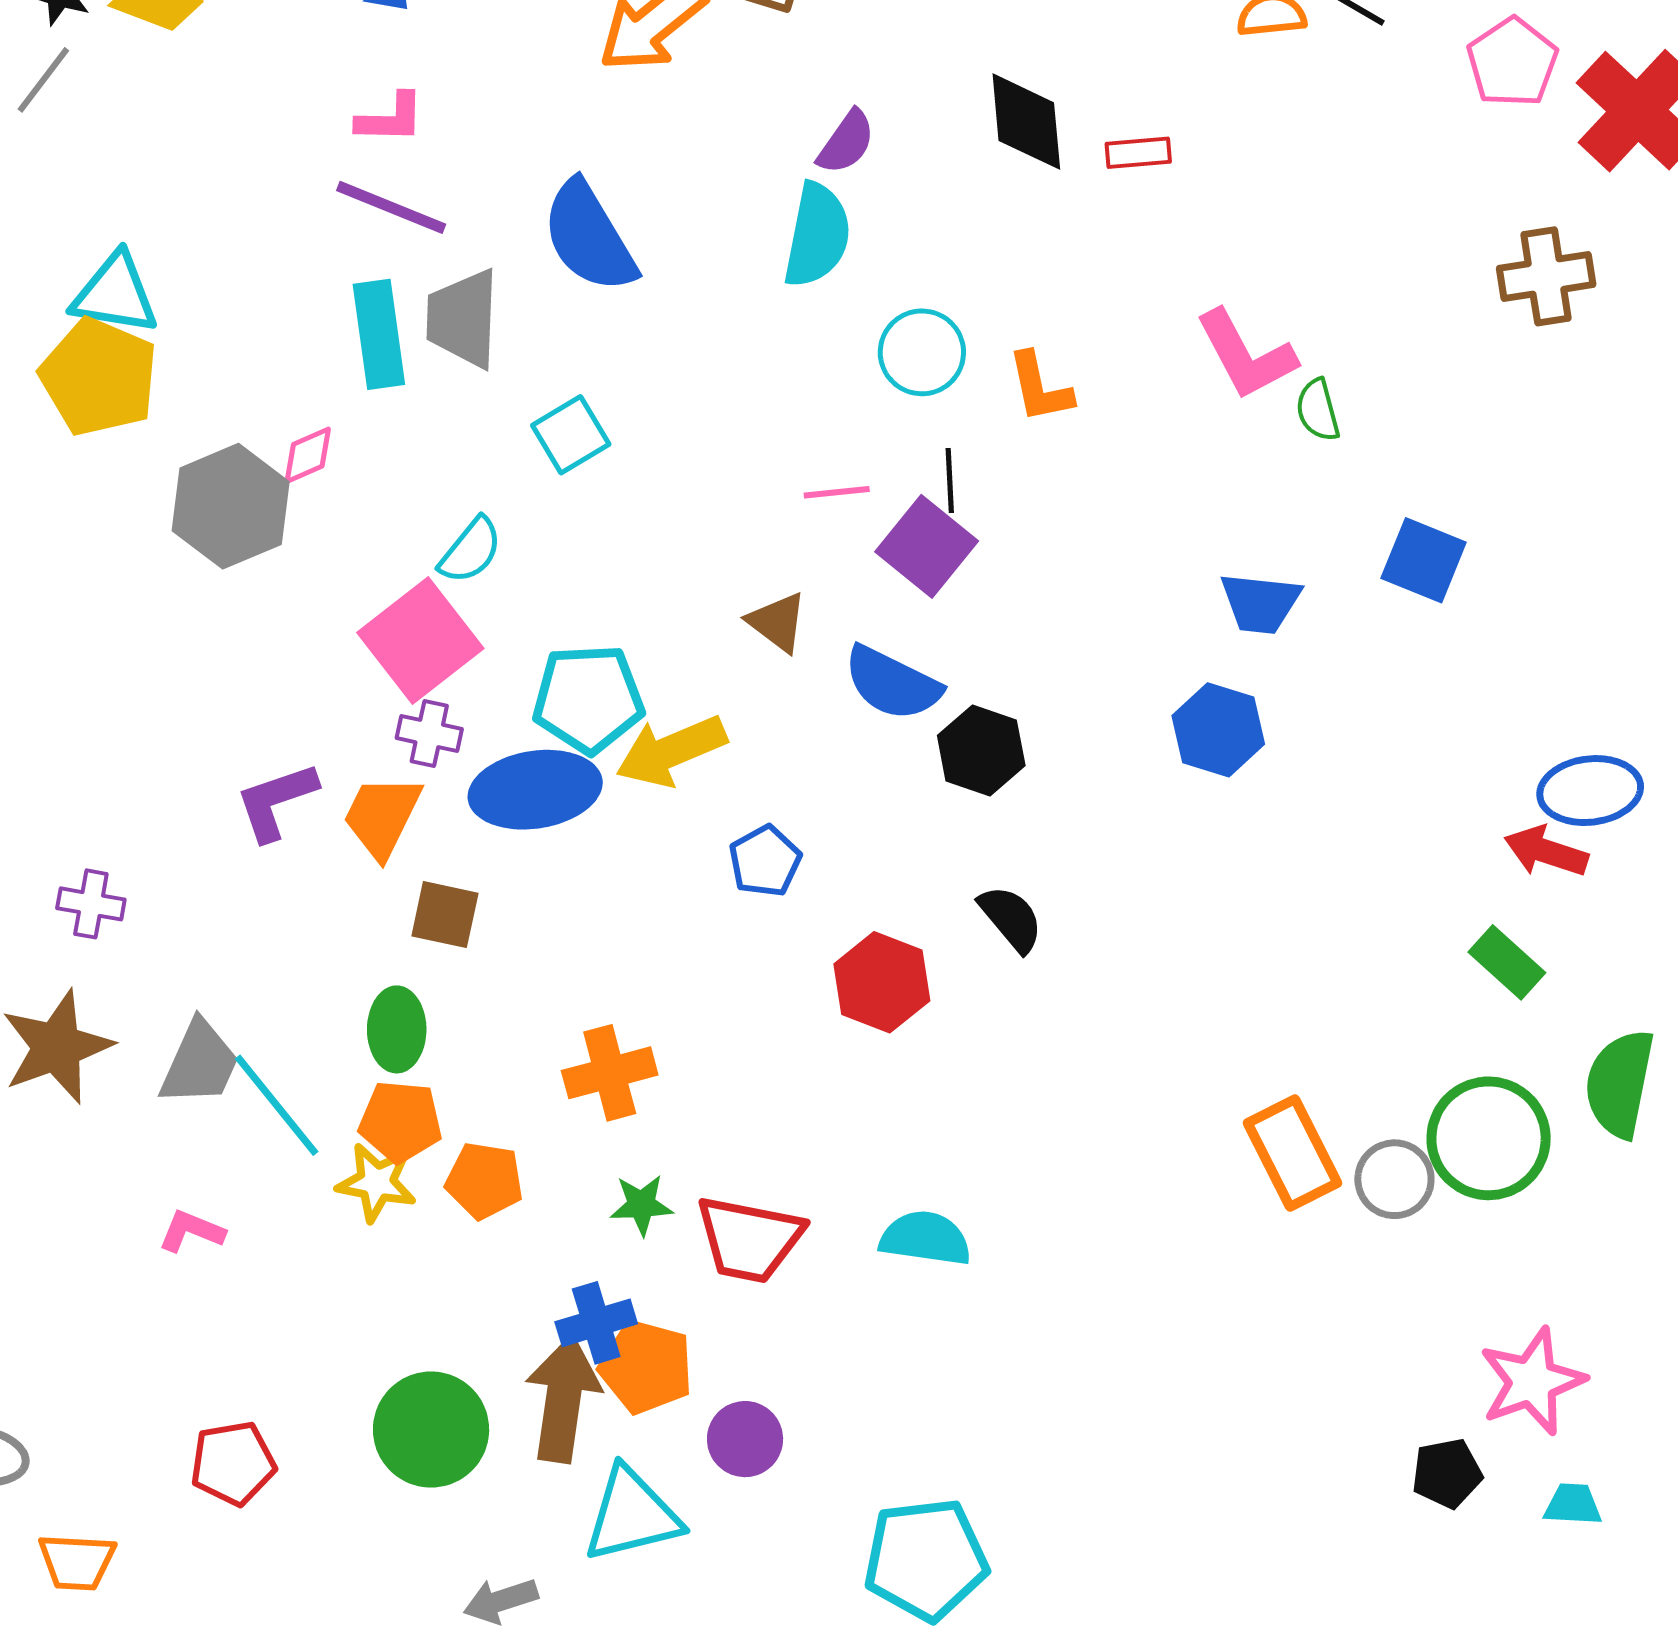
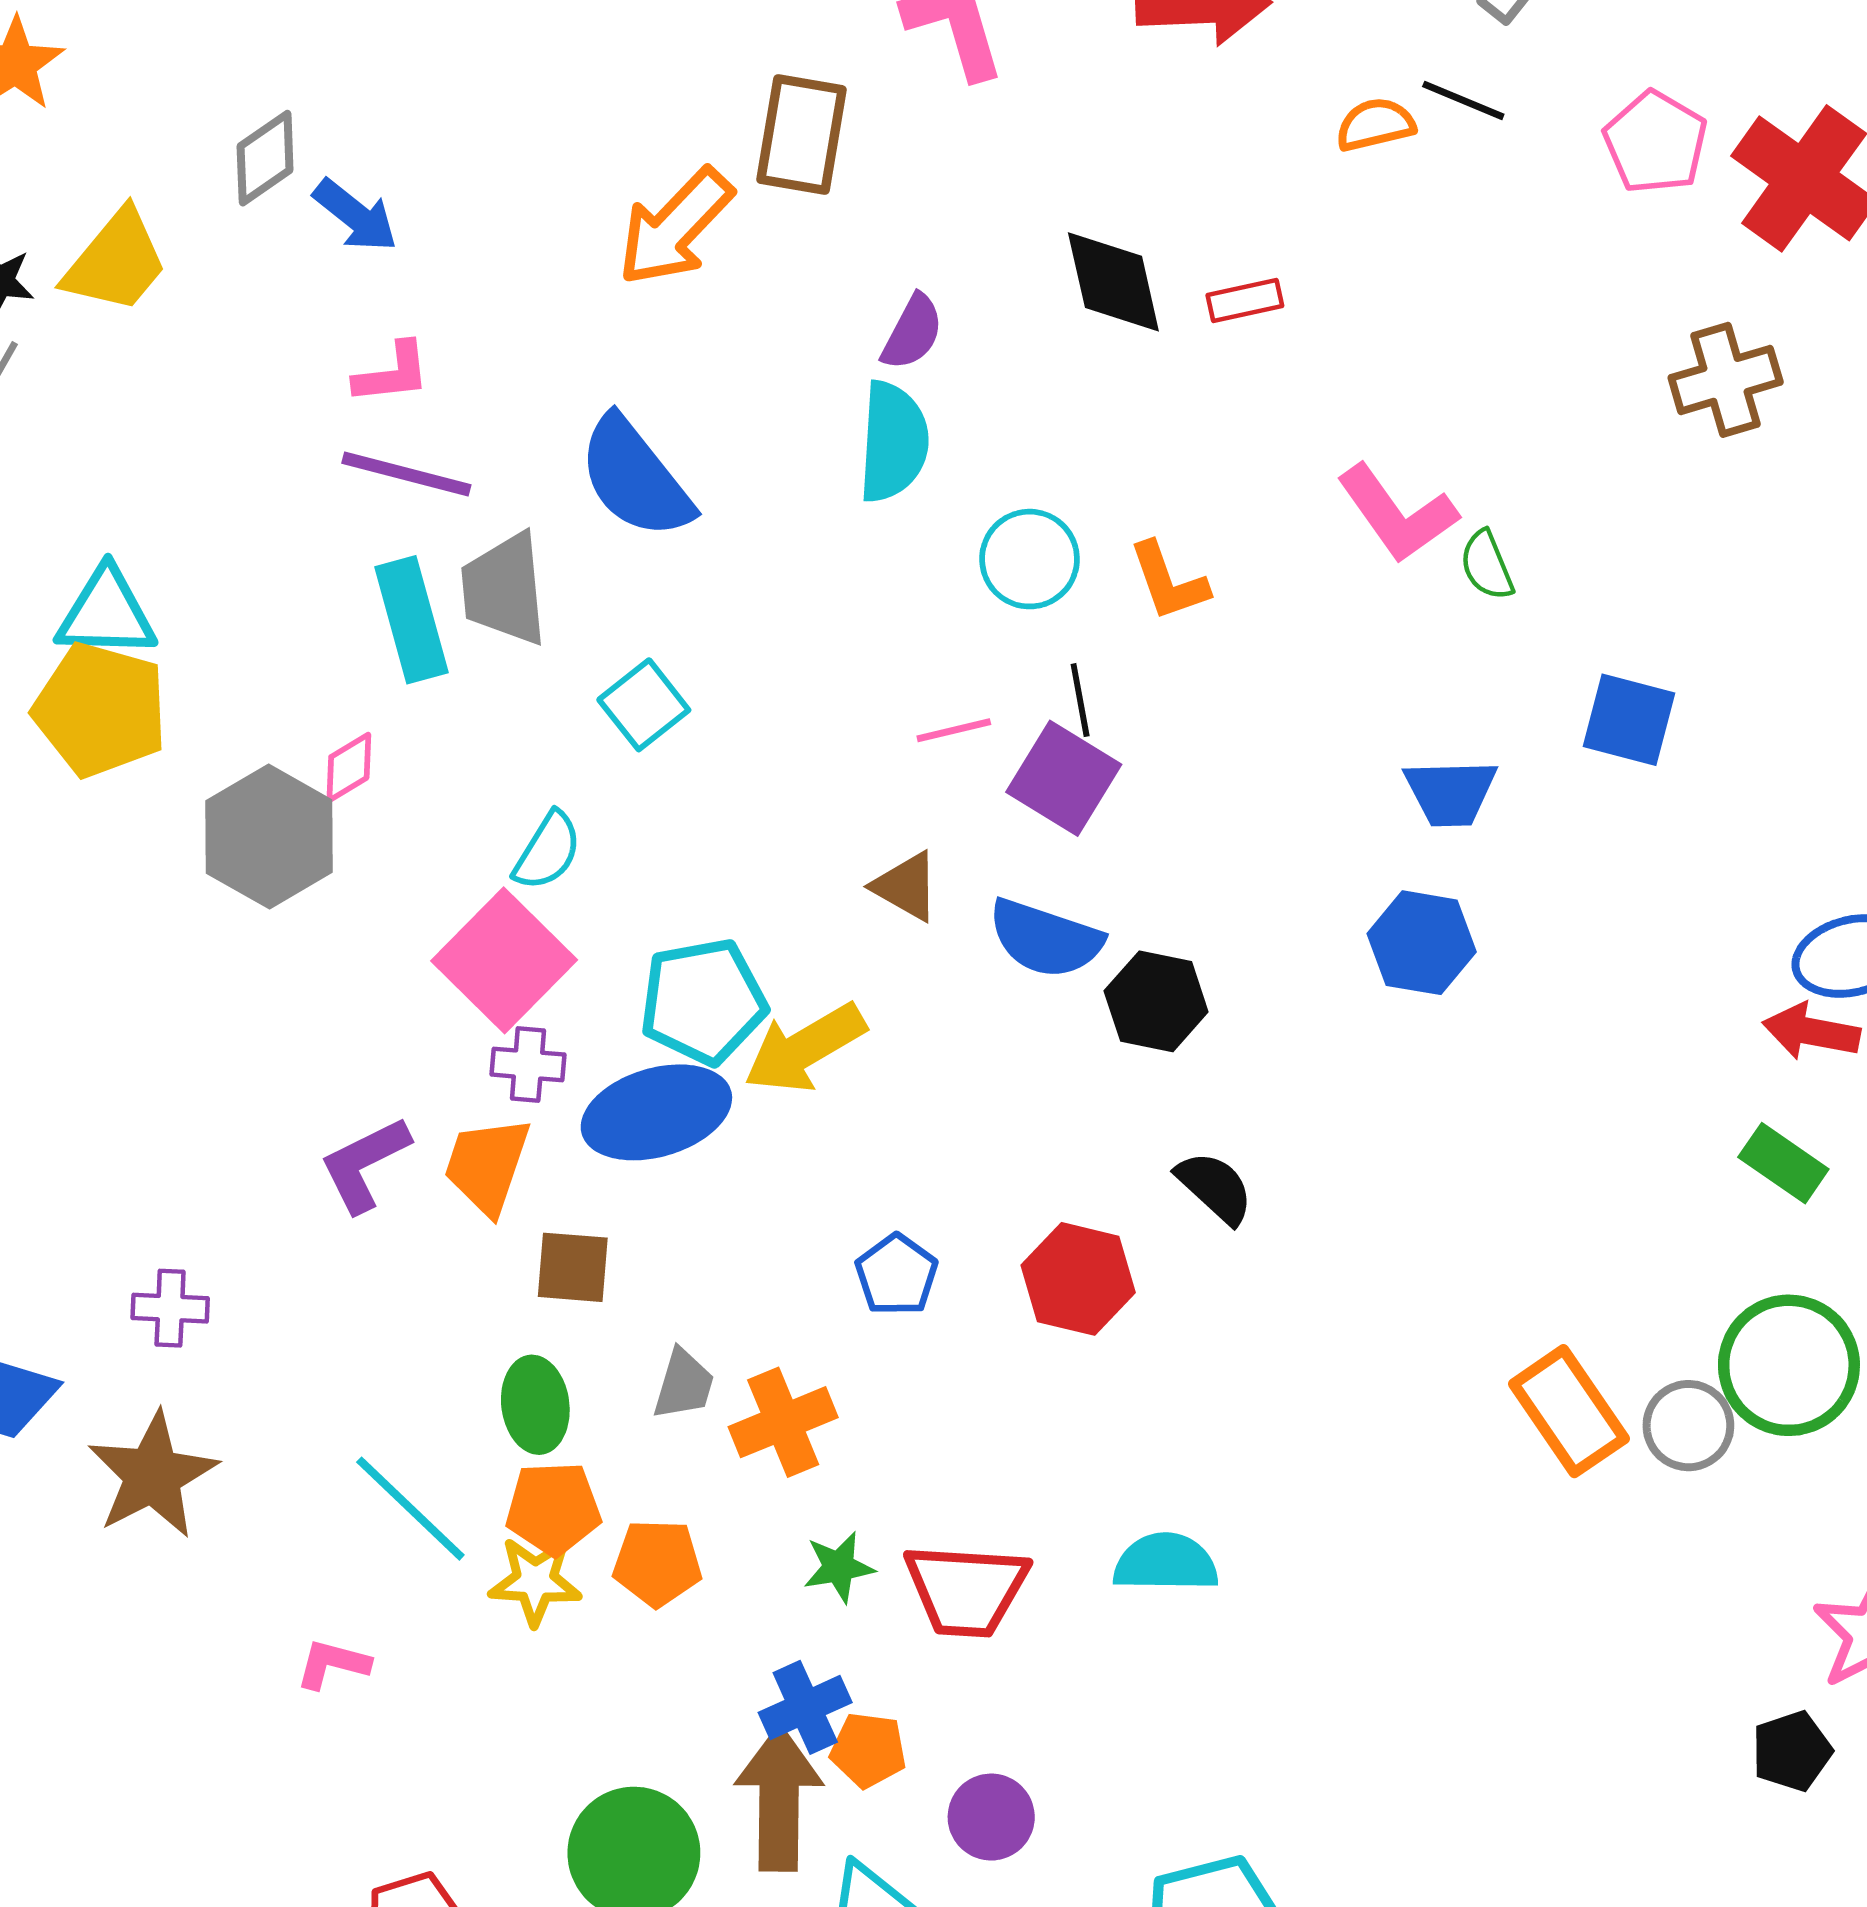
blue pentagon: (765, 861) -> (897, 1275), moved
gray trapezoid: (200, 1063) -> (684, 1384), moved, size x0.7
orange pentagon: (646, 1367) -> (868, 1750), size x0.7

